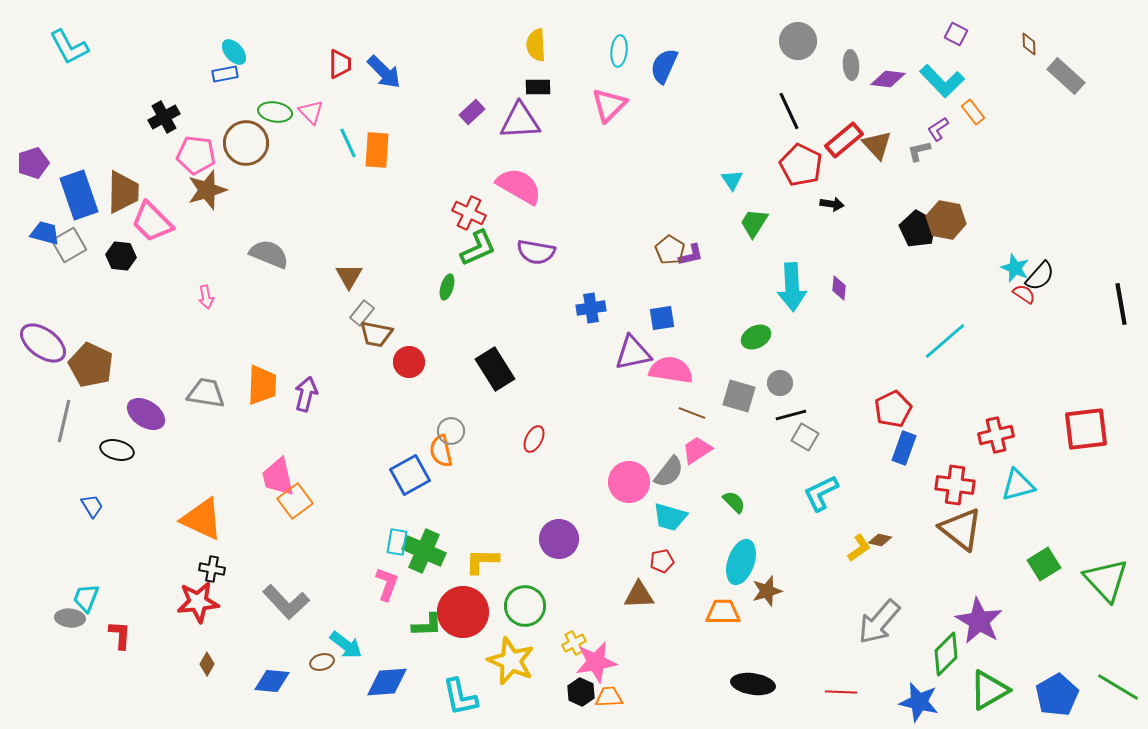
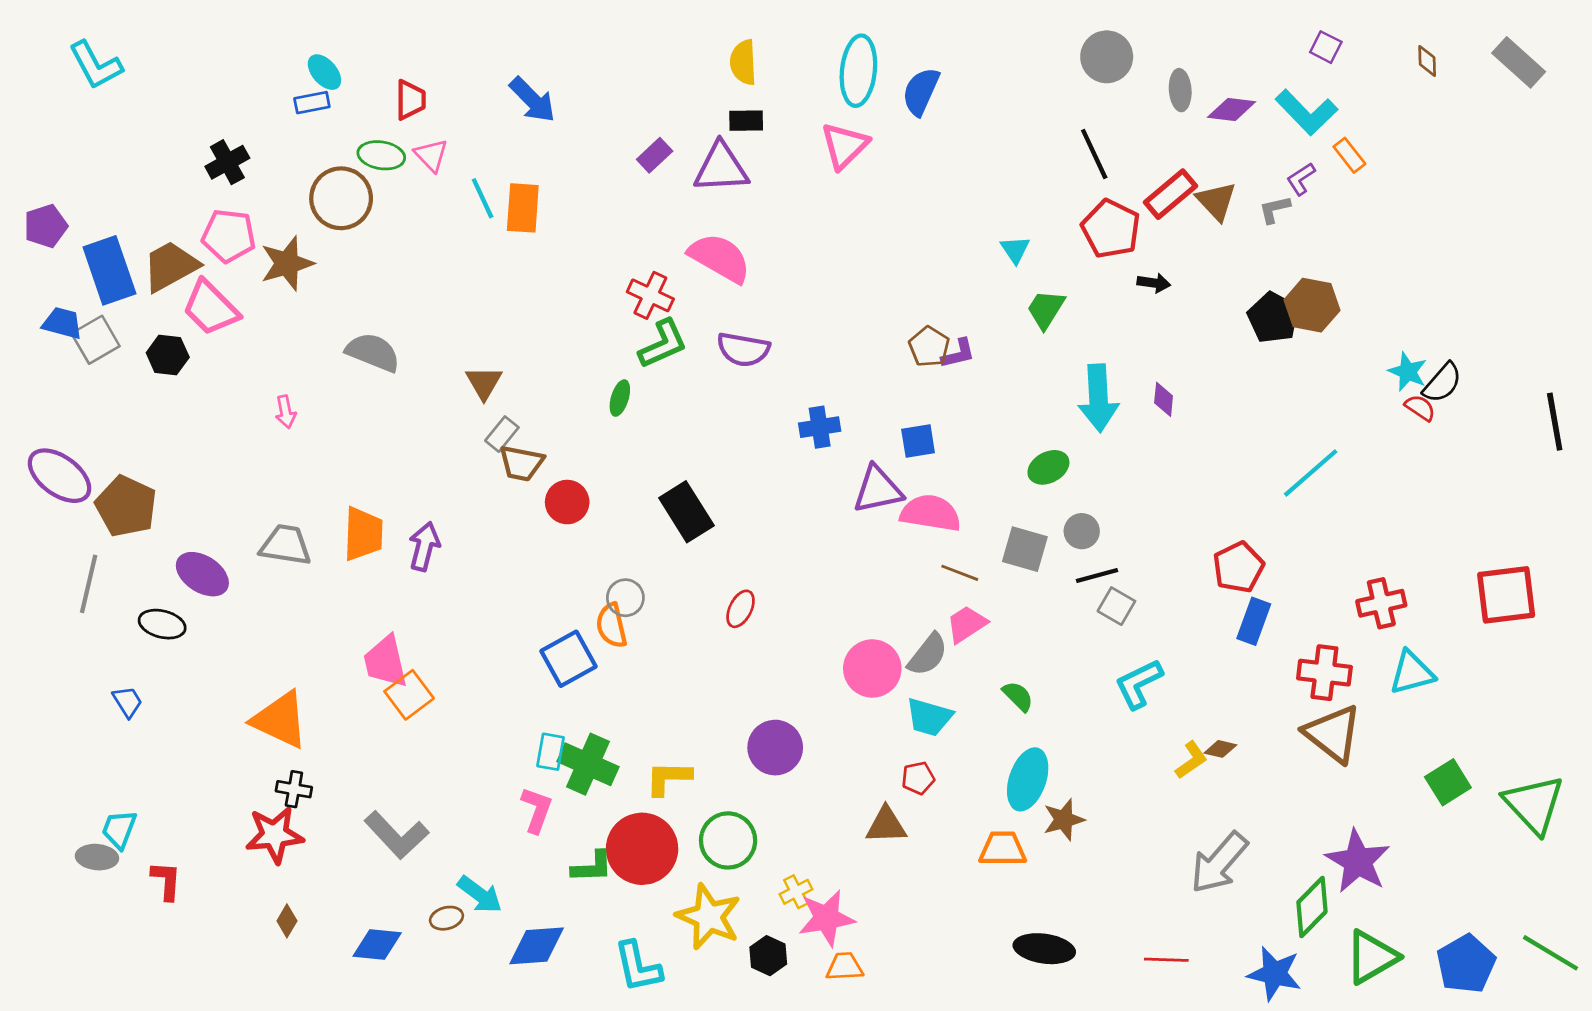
cyan ellipse: (619, 51) -> (858, 71), size x1.6
red trapezoid: (340, 64) -> (410, 100), moved
gray rectangle: (1066, 76) -> (1519, 62), moved
pink pentagon: (196, 155) -> (229, 236), moved
brown trapezoid: (123, 192) -> (170, 266), turned -120
black hexagon: (581, 692) -> (768, 956), moved

